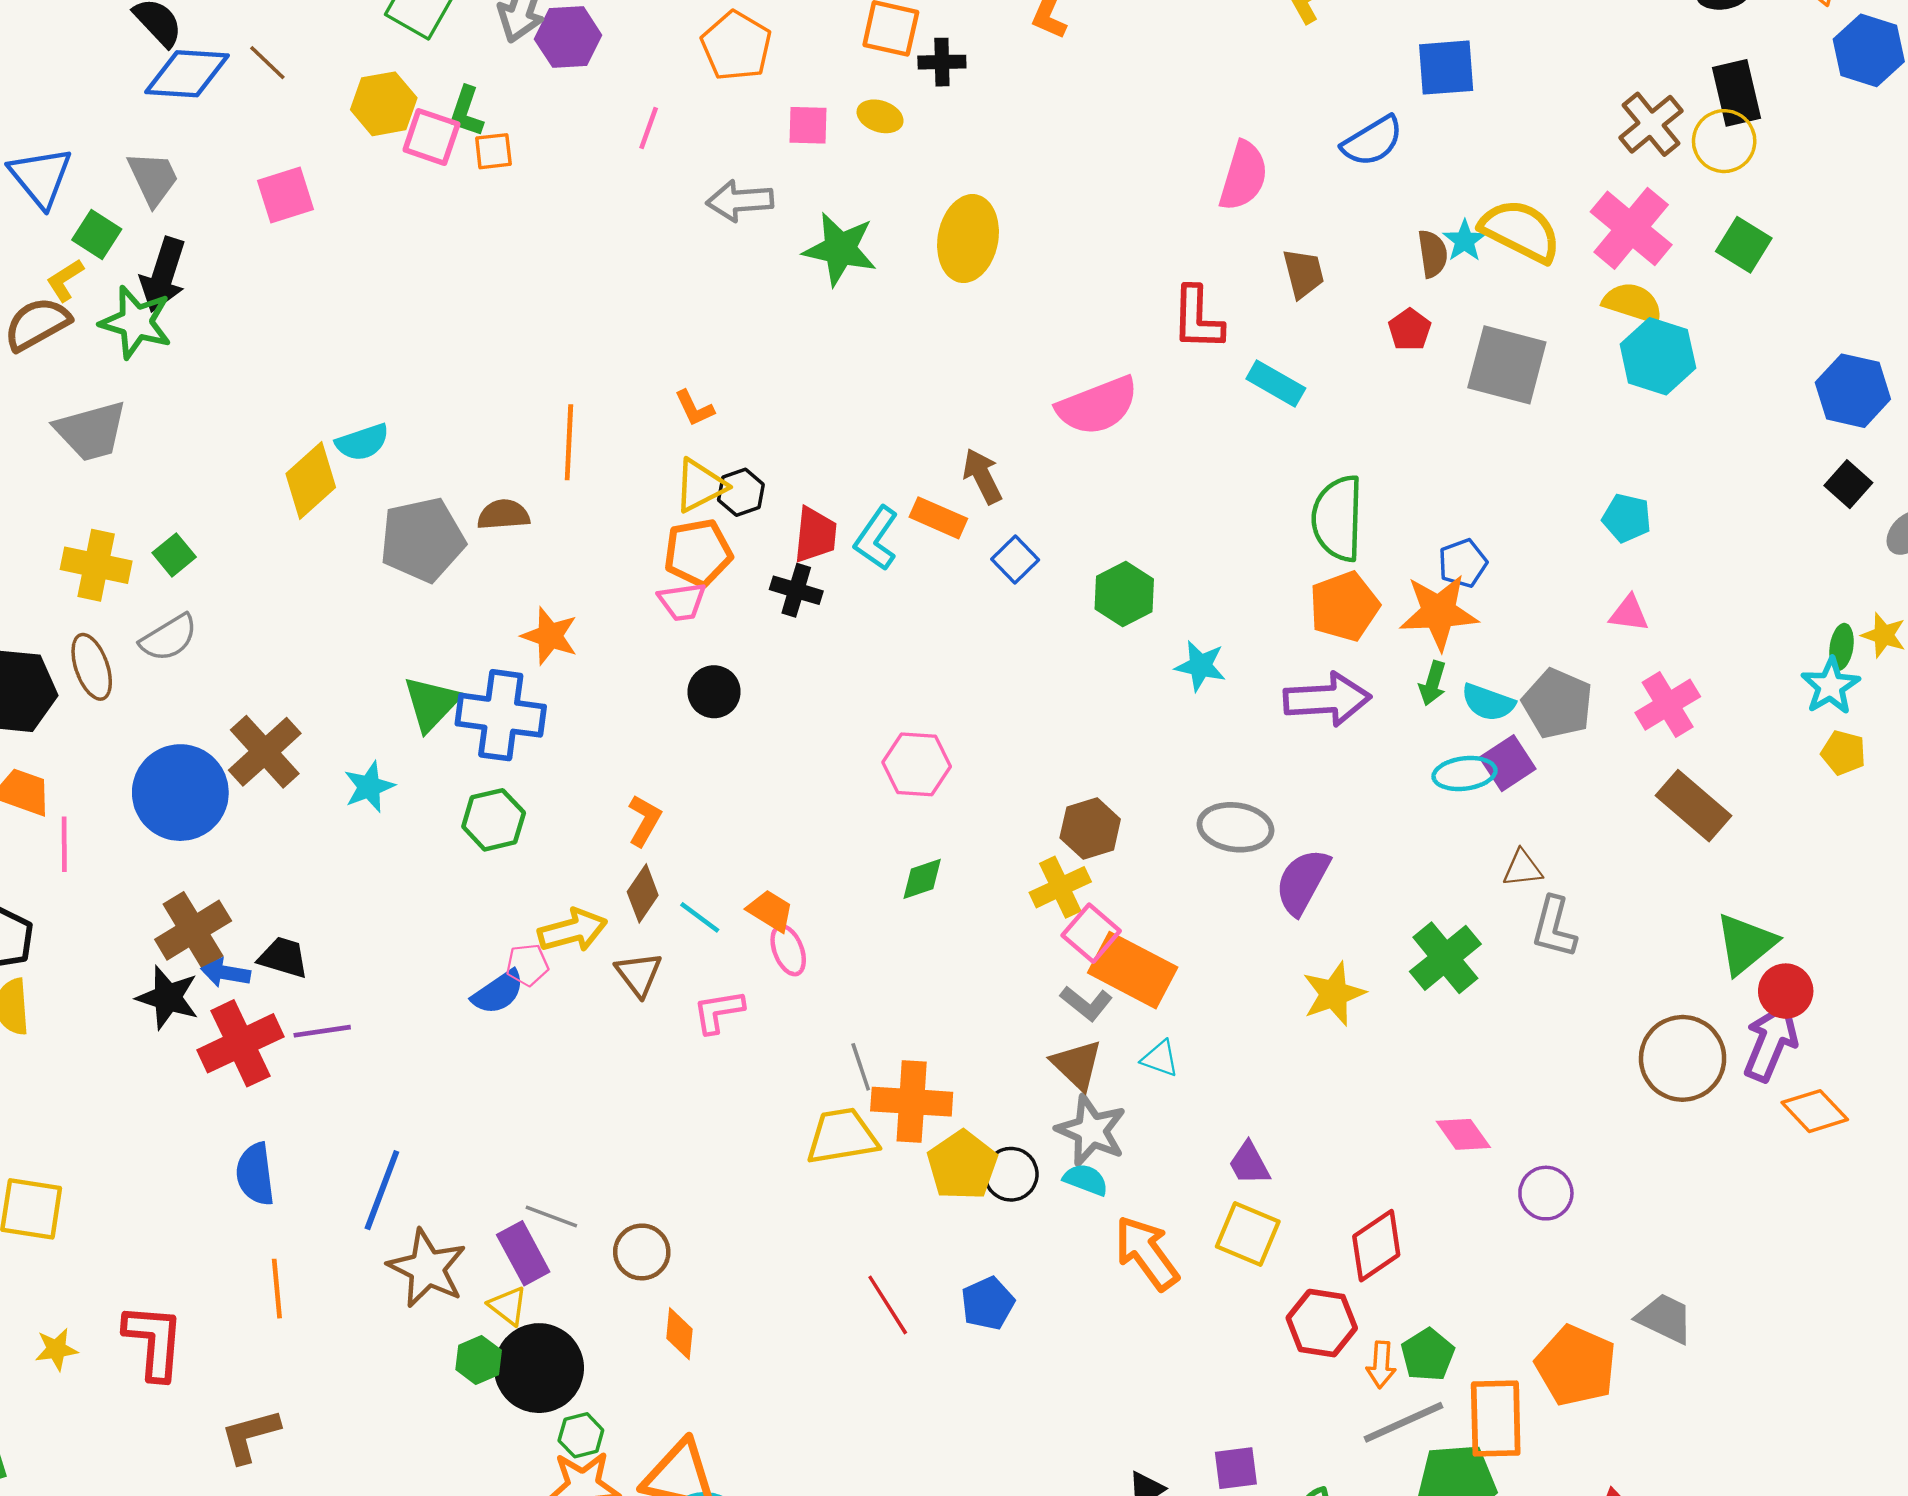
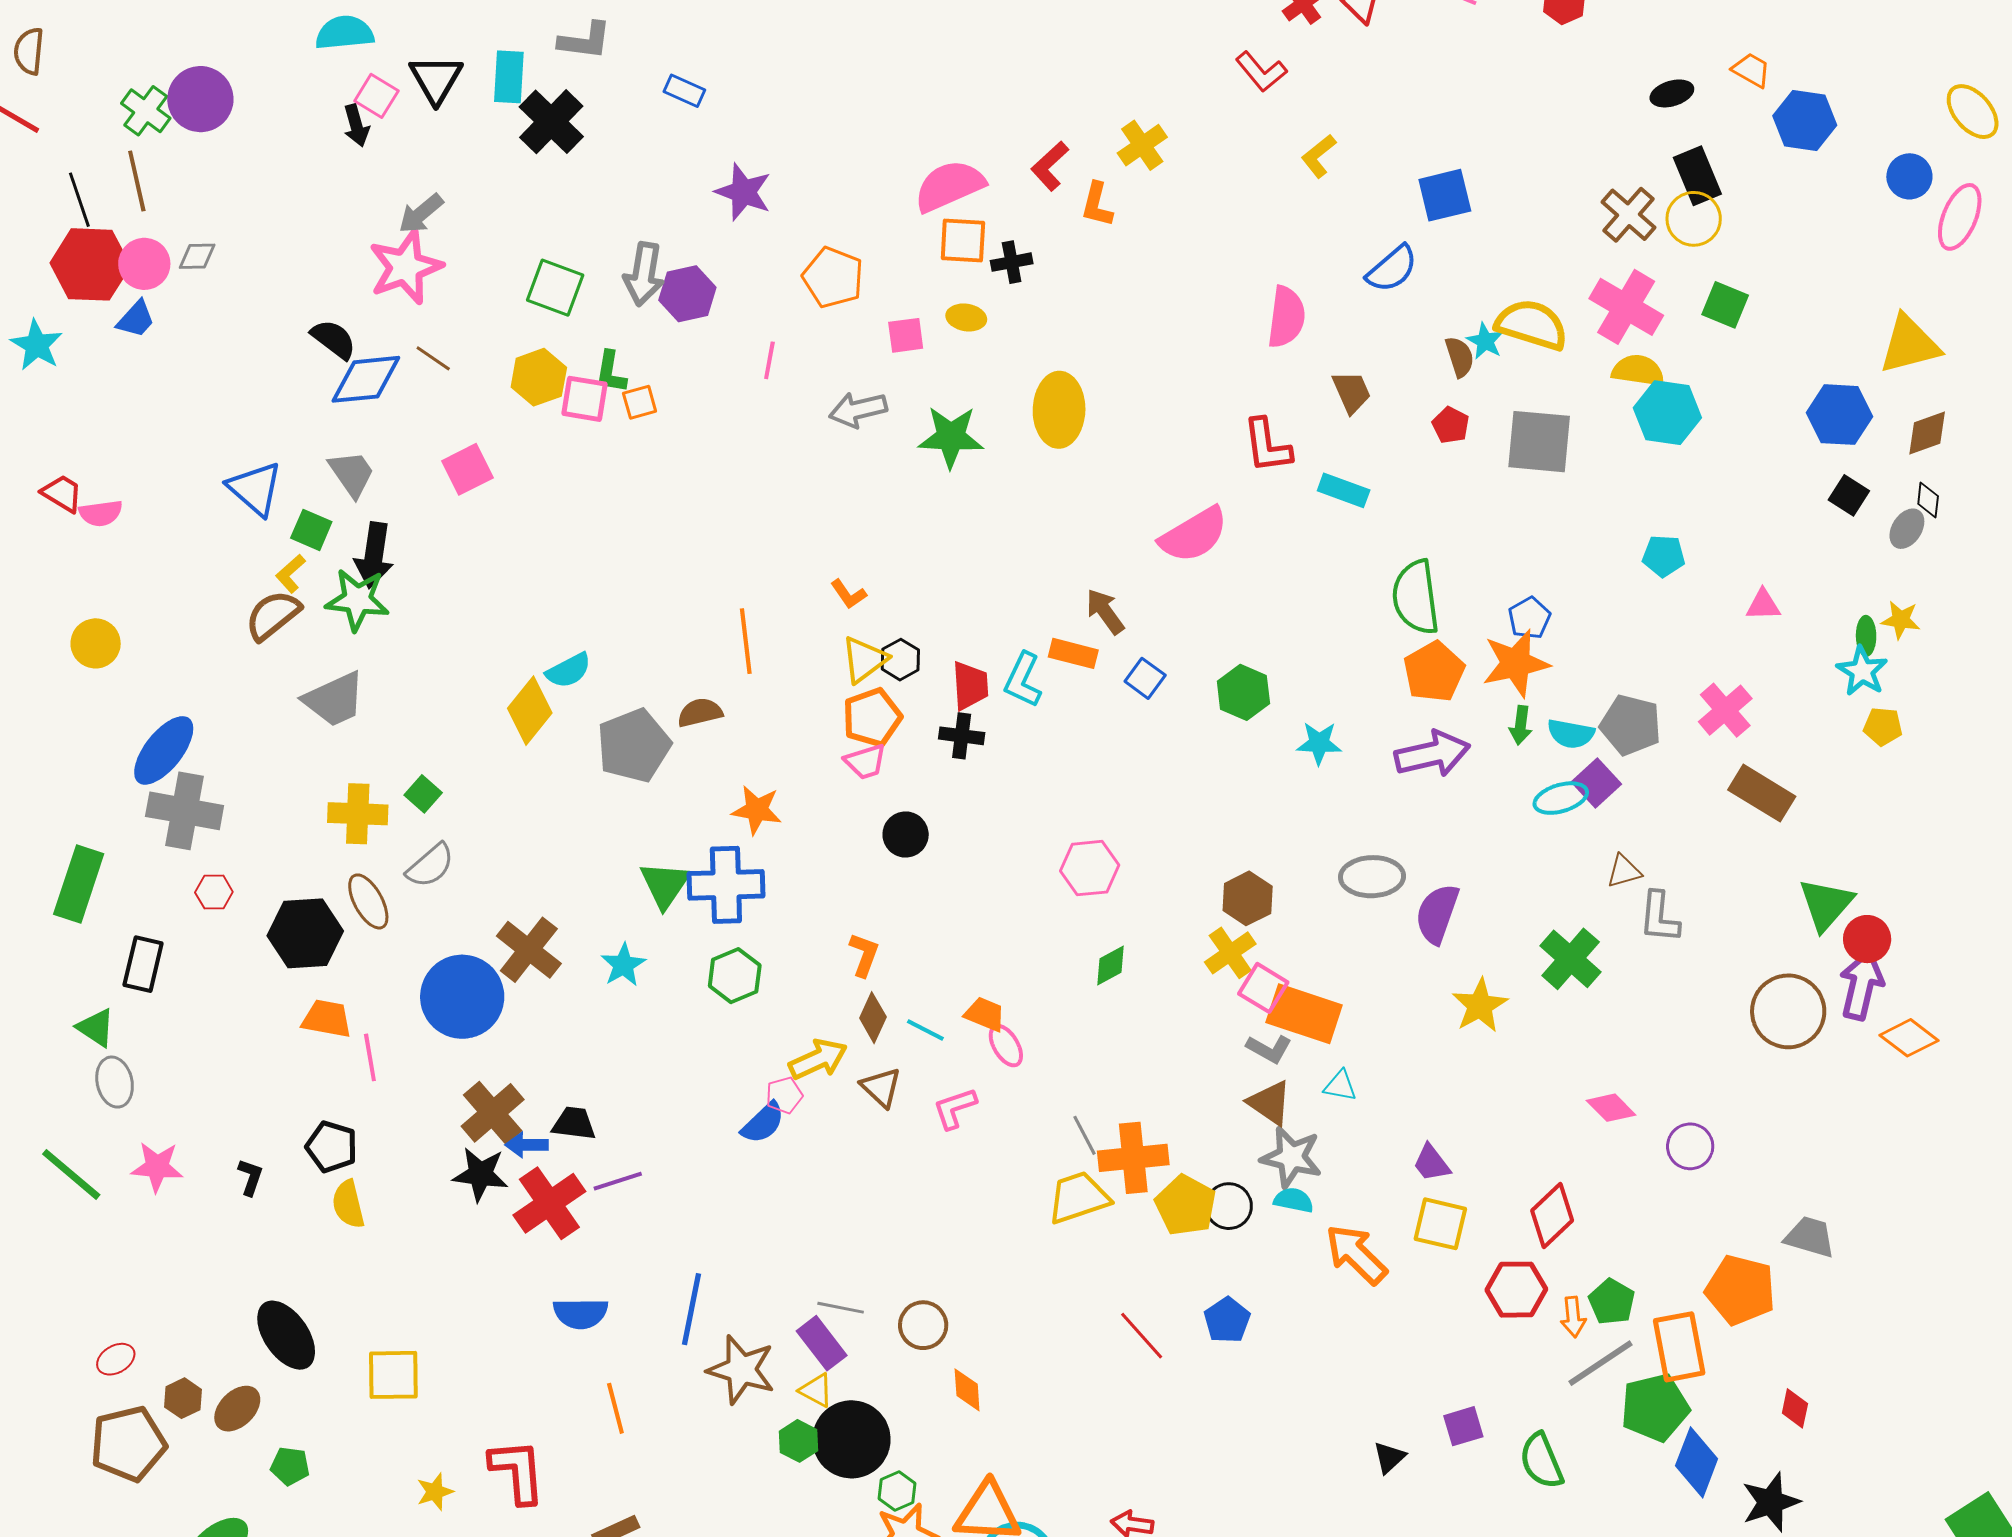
pink triangle: (1629, 613) -> (1763, 605), moved
blue semicircle: (255, 1174) -> (581, 1313), turned -74

